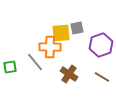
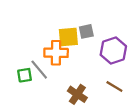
green square: (10, 67) -> (25, 75), moved
brown cross: (69, 74) -> (77, 94), moved

